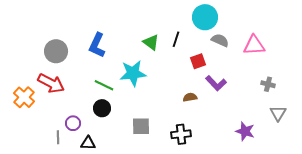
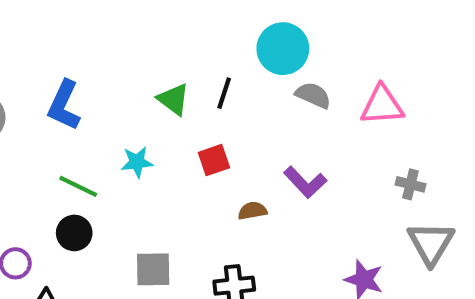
red square: (198, 61) -> (214, 160), moved
cyan star: (133, 73) -> (137, 162), size x0.6
gray triangle: (278, 113) -> (431, 243), size x1.4

